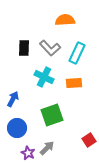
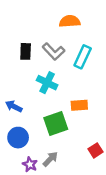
orange rectangle: (74, 83) -> (79, 105), moved
blue arrow: (13, 99) -> (14, 106), turned -91

